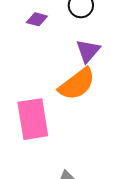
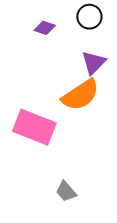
pink rectangle: (33, 119) -> (34, 127), turned -63

